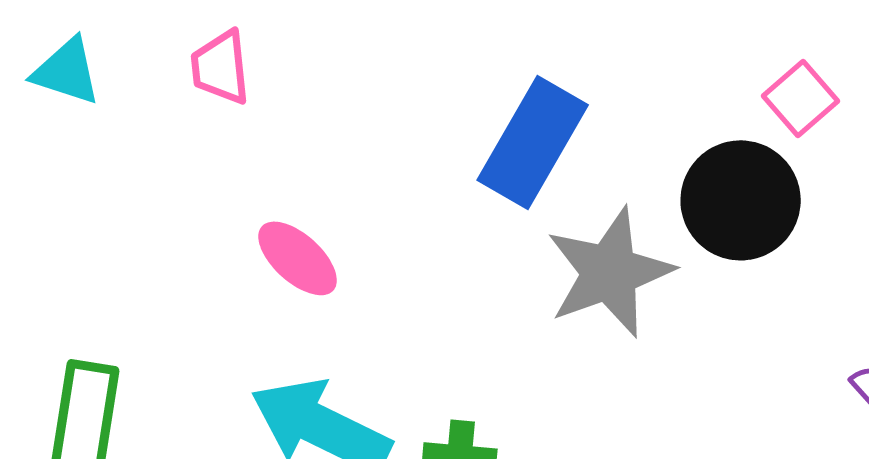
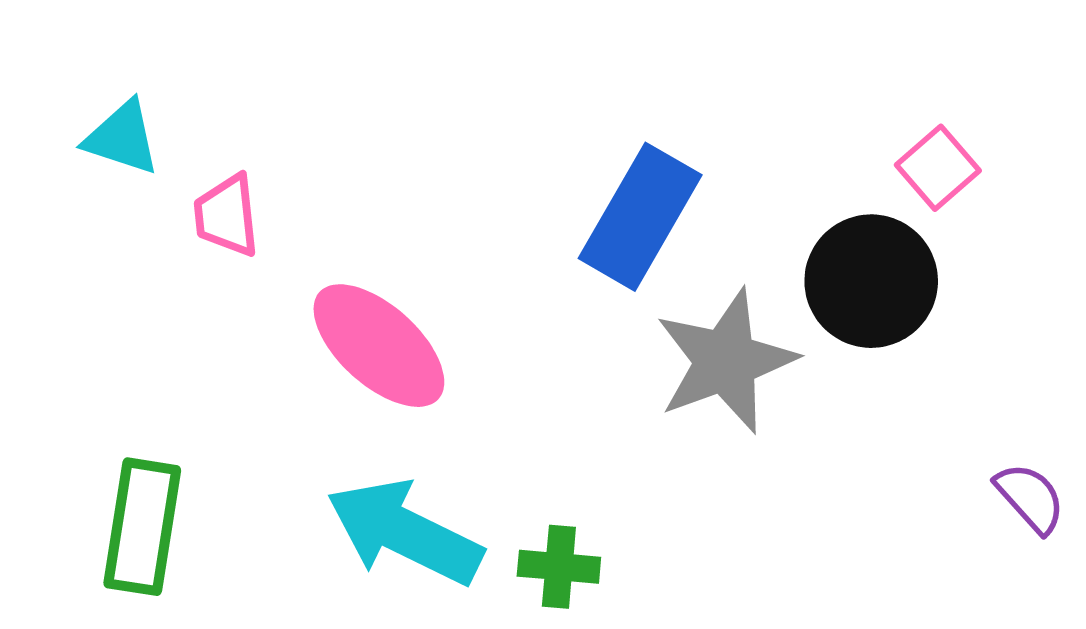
pink trapezoid: (221, 67) -> (227, 216), moved
pink ellipse: (298, 258) -> (379, 346), size x1.5

